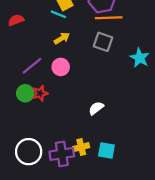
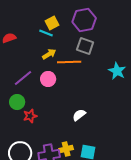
orange line: (109, 18) -> (69, 62), moved
gray square: (103, 42) -> (85, 46), moved
red star: (40, 93) -> (30, 116), moved

